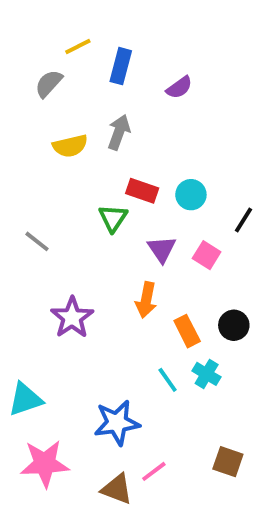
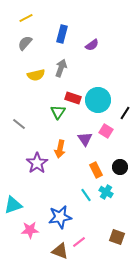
yellow line: (78, 47) -> (26, 18), moved
cyan circle: (191, 195) -> (98, 100), size x1.6
purple triangle: (162, 249) -> (85, 139), moved
orange arrow: (146, 300) -> (60, 149), moved
pink star: (45, 464) -> (30, 230), moved, size x0.7

